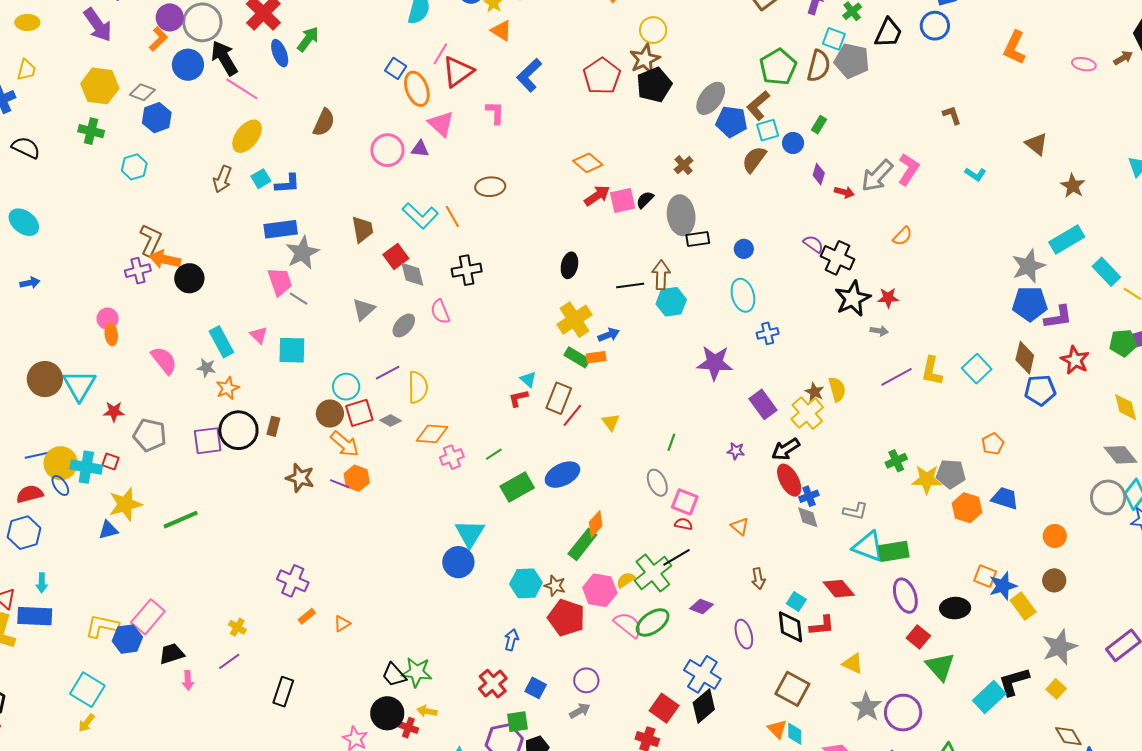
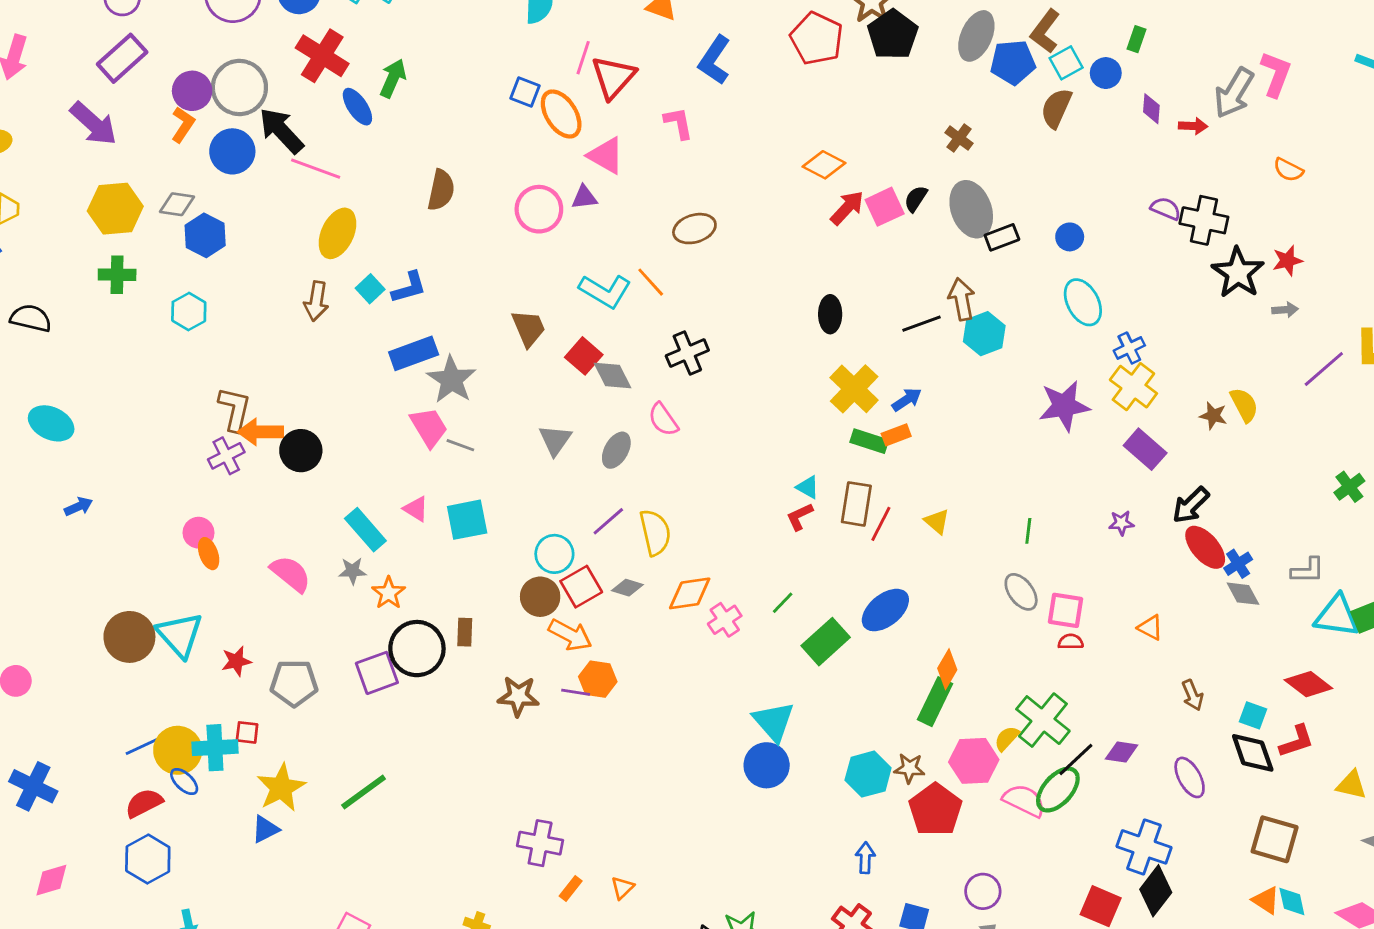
orange semicircle: (902, 236) -> (1288, 170), turned 85
yellow cross: (807, 413) -> (1133, 387), moved
black line: (676, 557) -> (1076, 759), moved
red pentagon: (566, 618) -> (935, 810), turned 30

